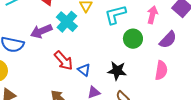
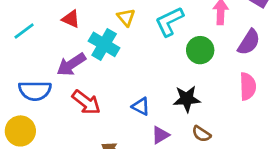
red arrow: (64, 61) -> (86, 102), moved

